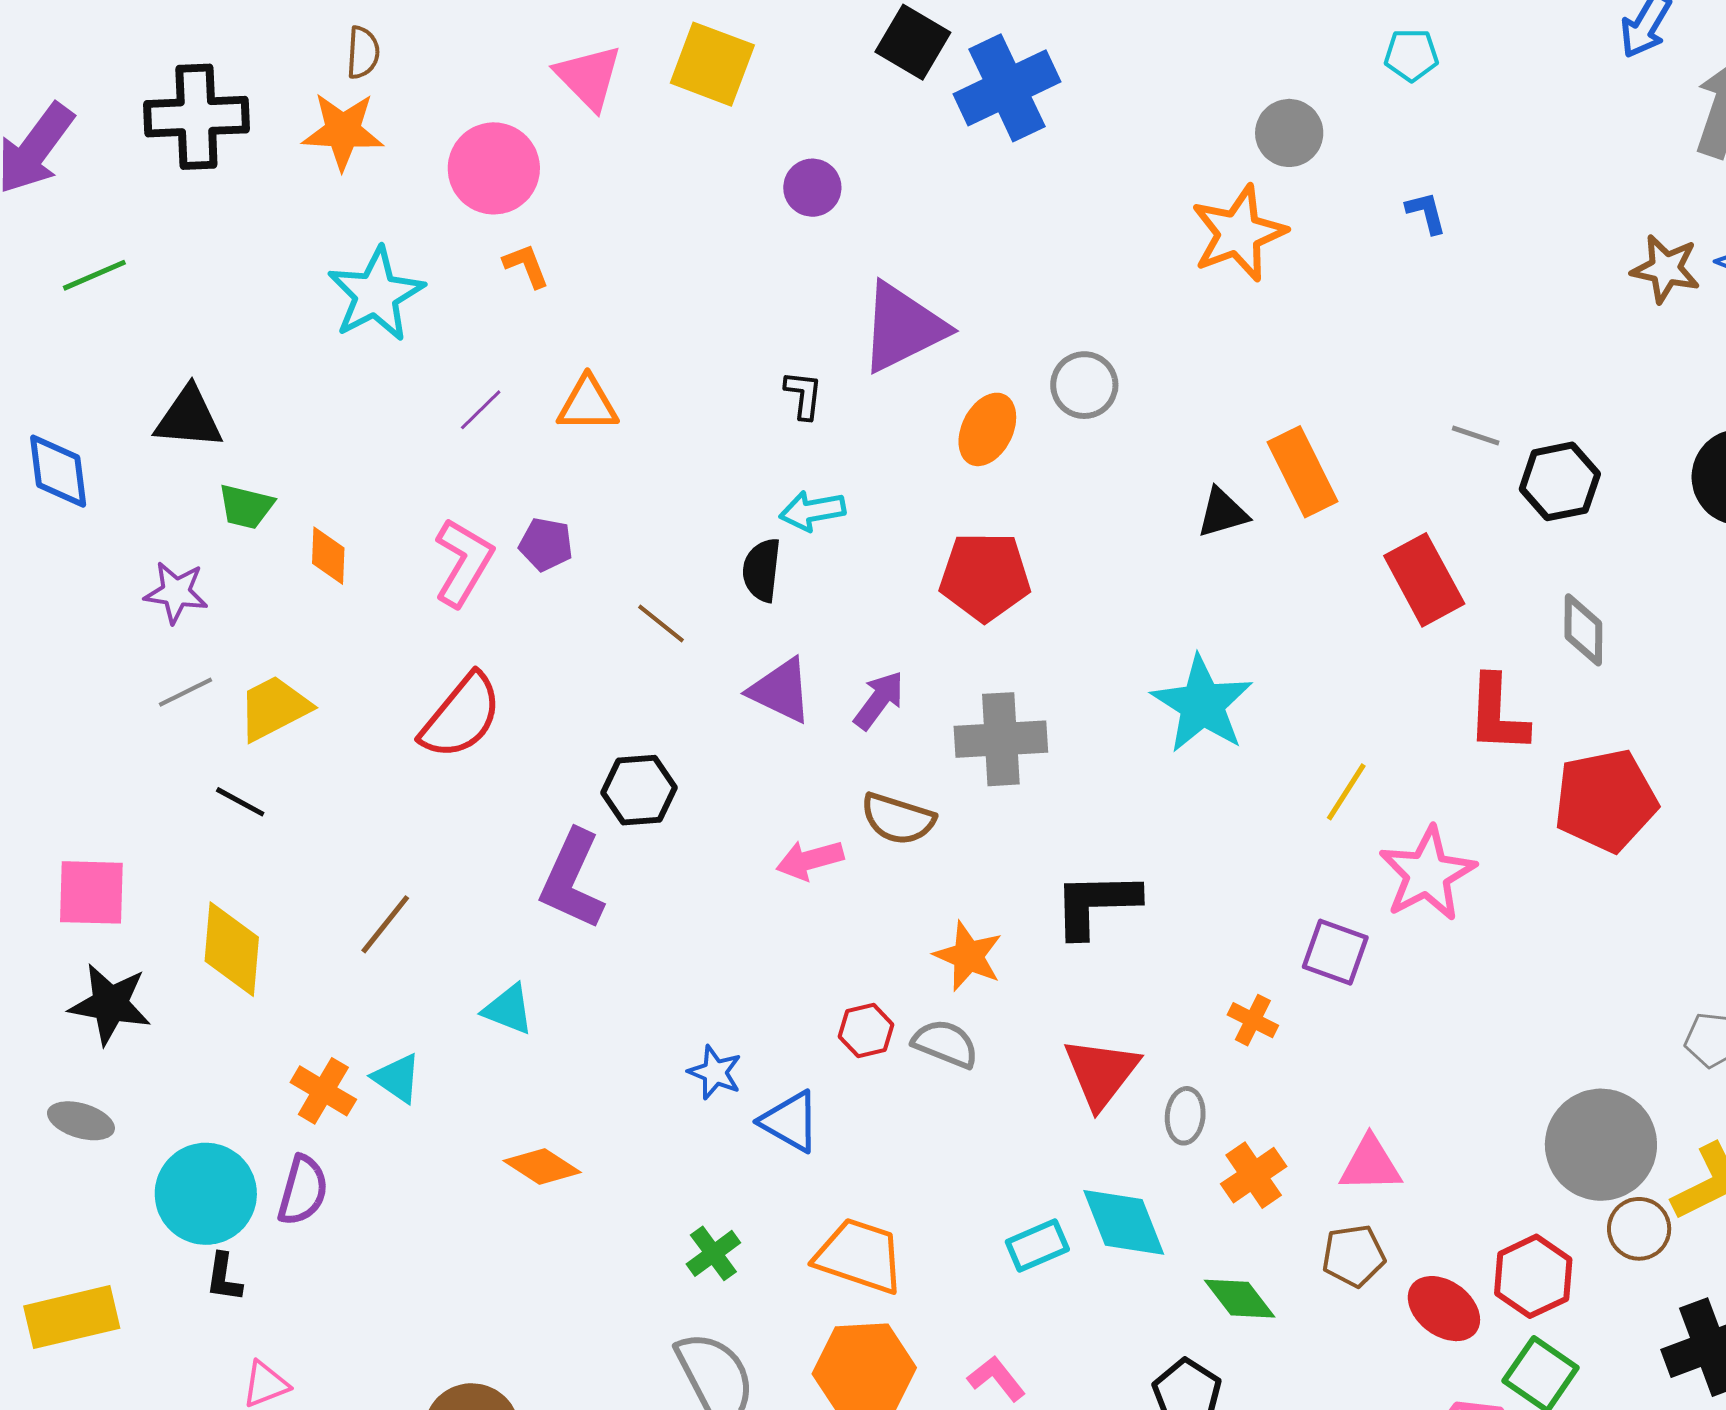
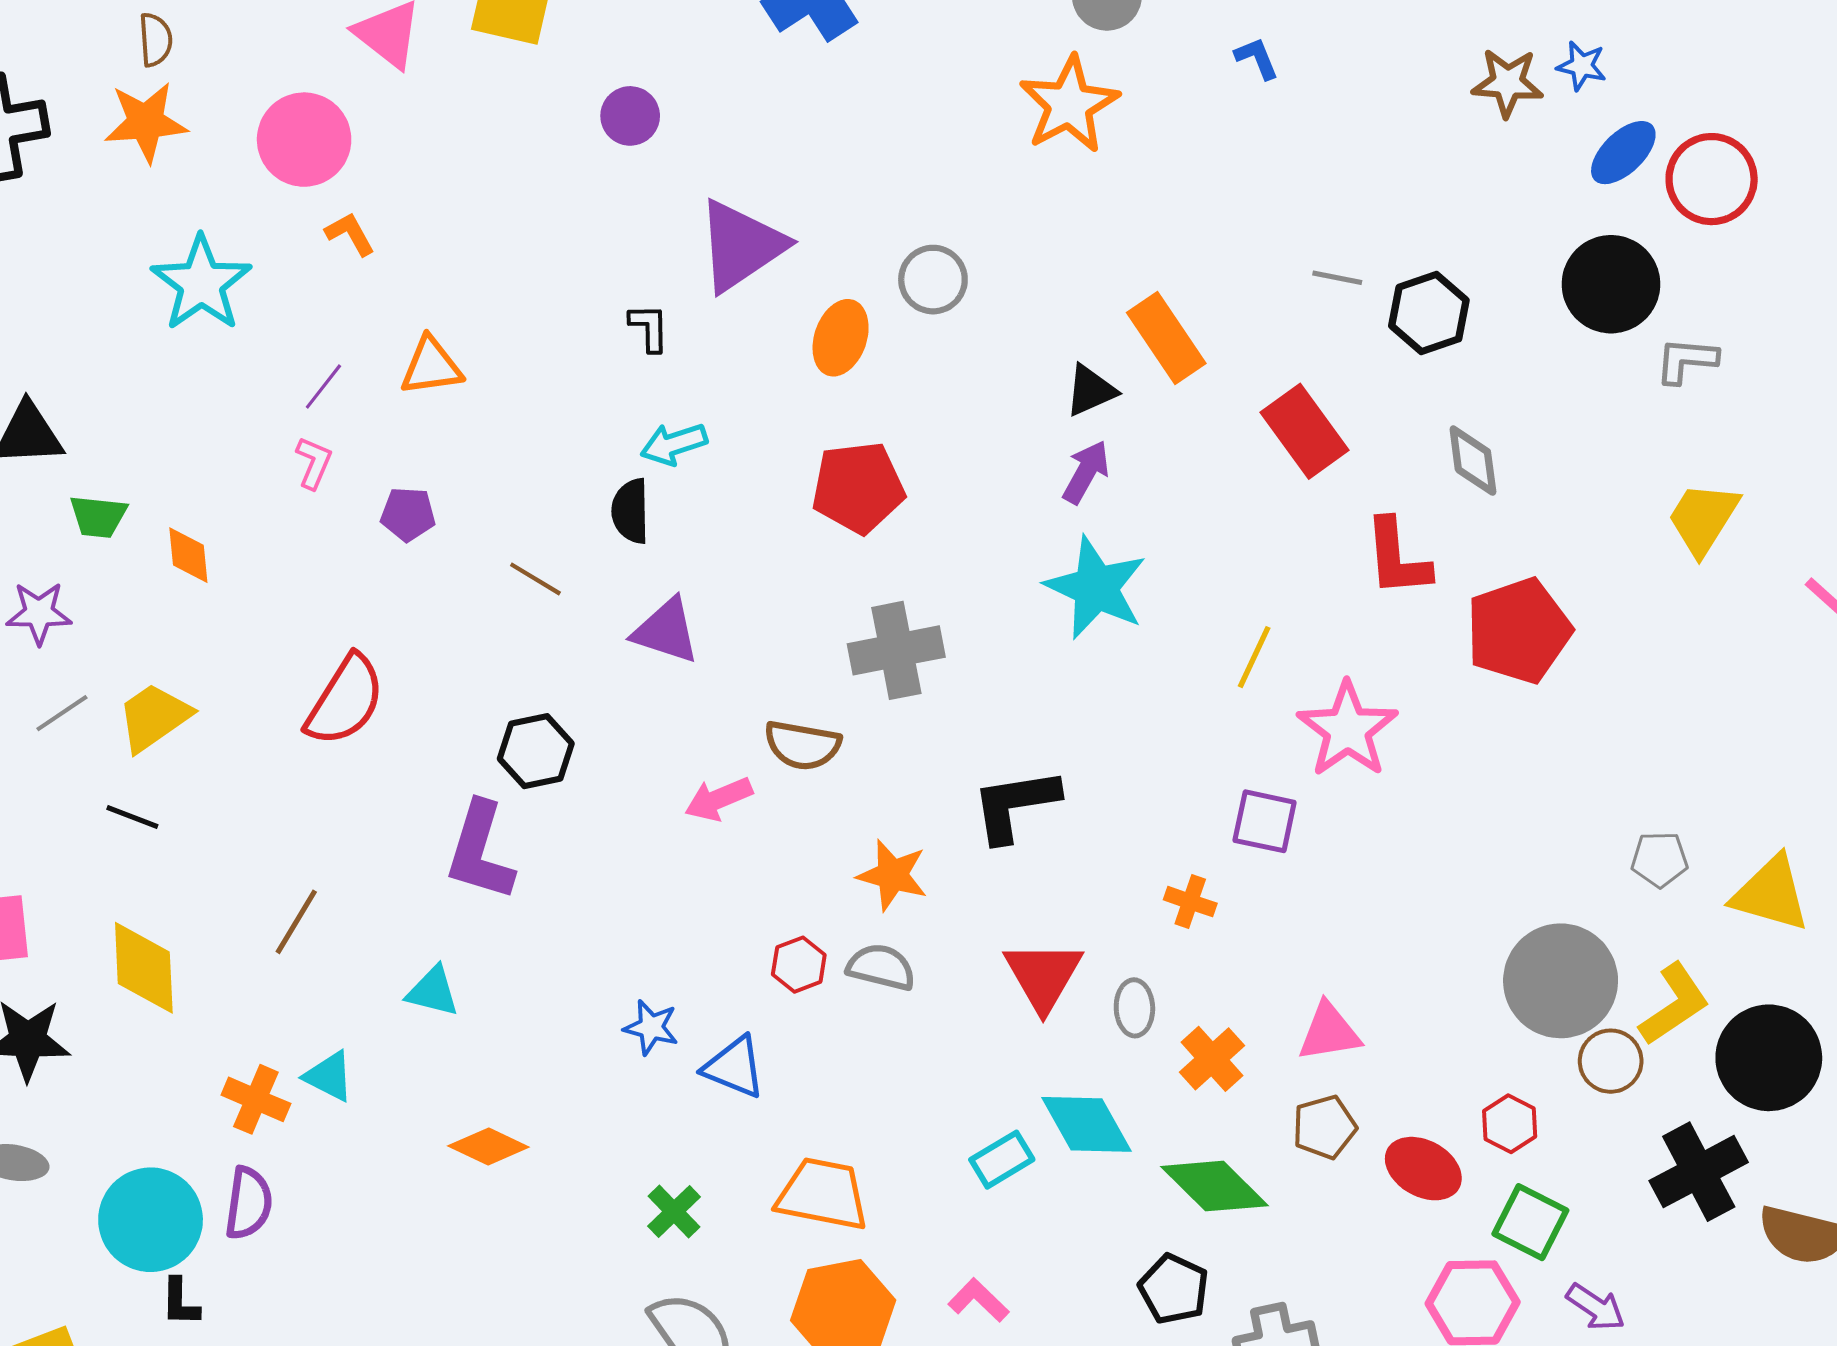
pink L-shape: (463, 562) -> (314, 463), moved, size x0.6
purple arrow: (879, 700) -> (1086, 472), moved
red hexagon: (1533, 1276) -> (1510, 1124), size x0.7
green diamond: (1240, 1299) -> (1215, 1186), size x1.4

